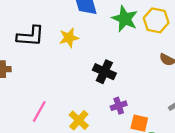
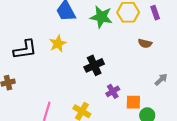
black cross: (104, 72) -> (94, 65), turned -36

